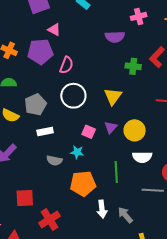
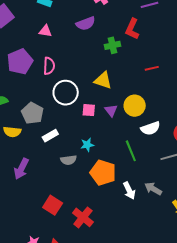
pink triangle: (54, 30) -> (45, 31), moved
yellow triangle: (113, 96) -> (103, 80), turned -30
pink square: (89, 132) -> (89, 110), moved
orange pentagon: (83, 184) -> (103, 173), turned -30
red square: (25, 198) -> (53, 205), turned -36

